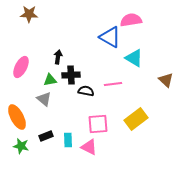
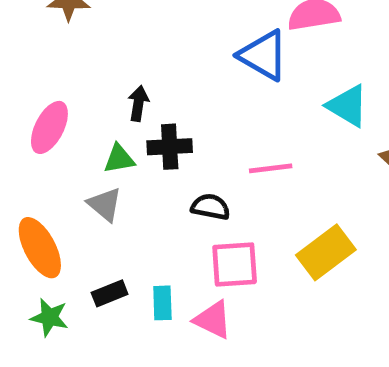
cyan triangle: (134, 58) -> (348, 106), moved
black semicircle: (86, 91) -> (211, 207), moved

